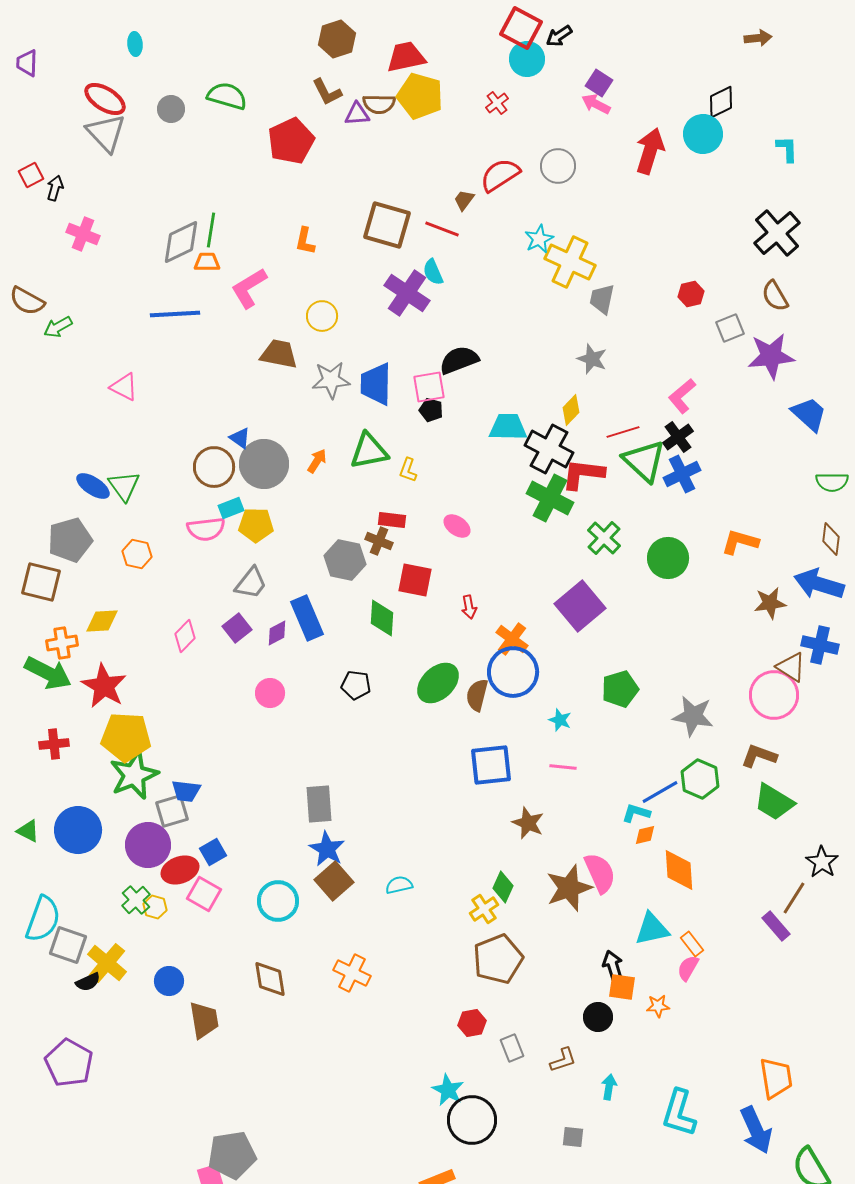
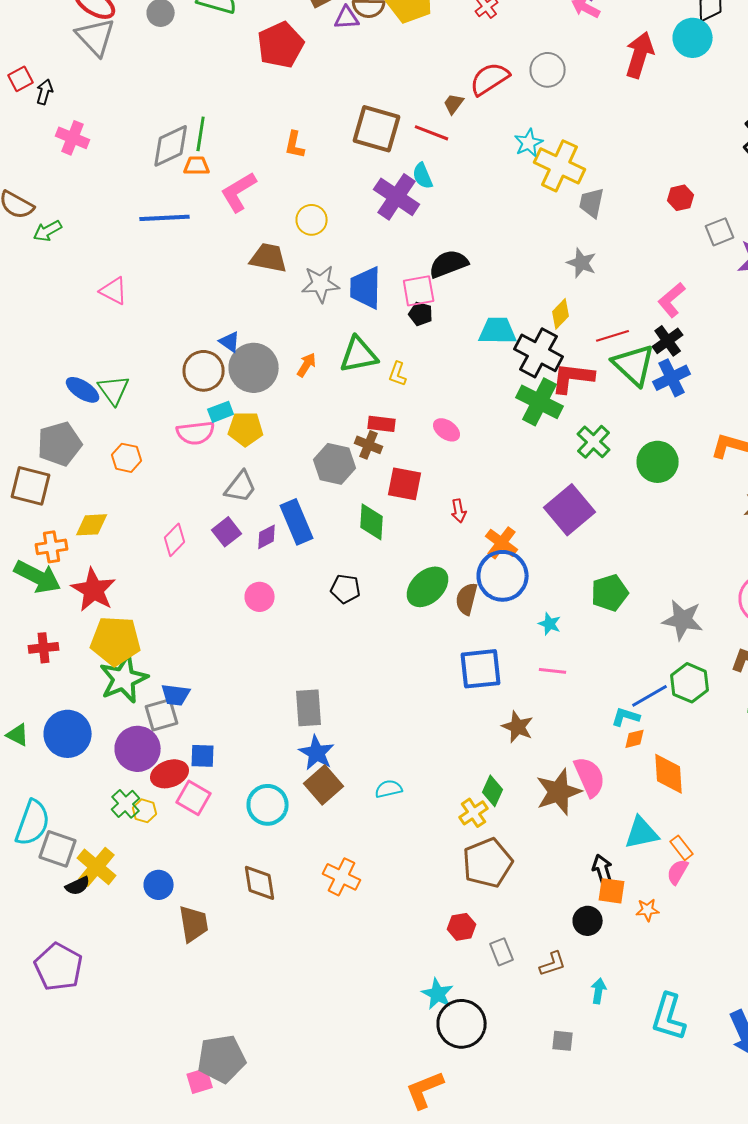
blue square: (213, 852) -> (203, 756), turned 32

